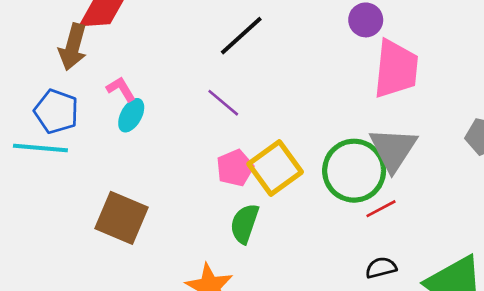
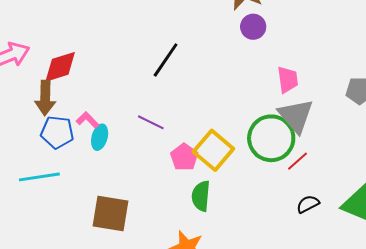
pink trapezoid: (396, 69) -> (288, 80), moved, size x0.6
purple line: (223, 103) -> (151, 122), moved
blue pentagon: (56, 111) -> (57, 132), moved

